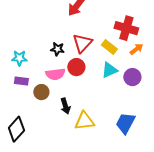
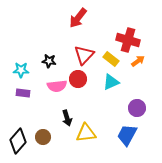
black star: (57, 49) -> (49, 61), moved
purple circle: (132, 77) -> (137, 108), moved
brown circle: (41, 92) -> (43, 137), moved

